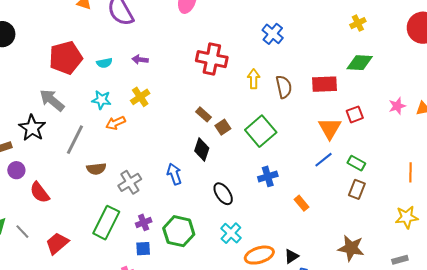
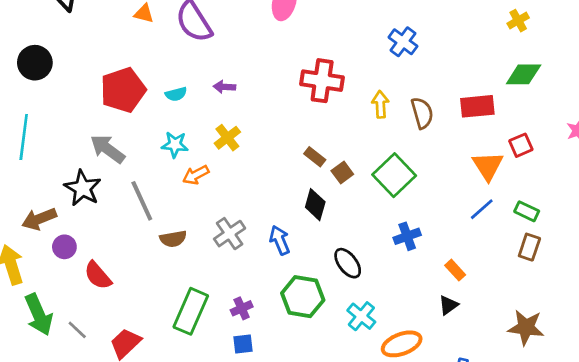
gray line: (75, 140) -> (142, 201), turned -48
gray cross: (130, 182) -> (230, 234), moved
green hexagon: (179, 231) -> (303, 297), moved
black triangle: (291, 256) -> (448, 305), moved

